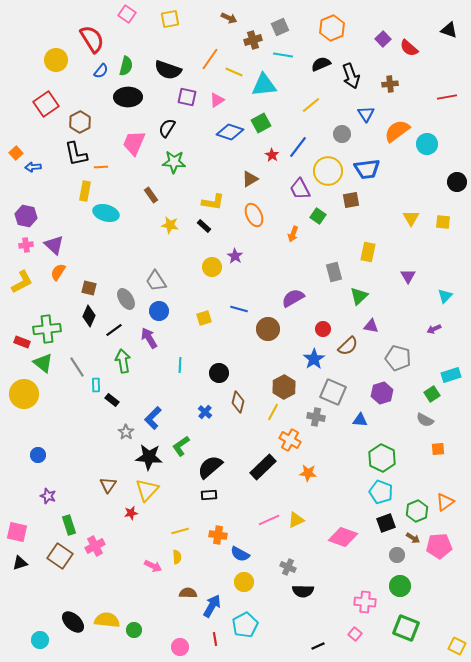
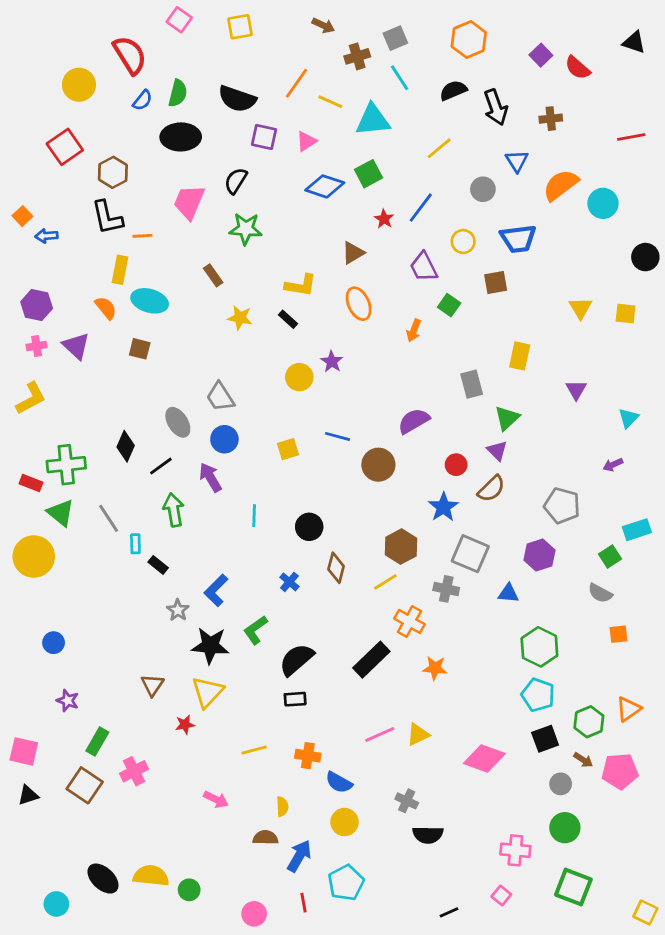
cyan line: (283, 55) -> (400, 78), turned 48
yellow circle: (328, 171) -> (463, 242), size x0.6
orange semicircle: (58, 272) -> (106, 308), moved, turned 108
brown square: (89, 288) -> (140, 349), moved
purple triangle: (371, 326) -> (497, 451), moved, turned 35
yellow line: (273, 412) -> (385, 582), turned 30
green rectangle: (69, 525) -> (97, 742), turned 48
yellow semicircle: (177, 557) -> (282, 806), moved

